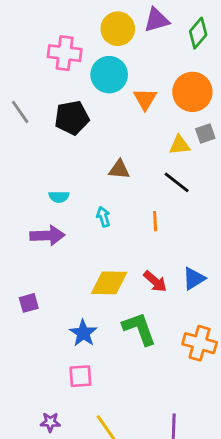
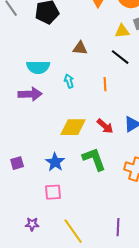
cyan semicircle: (59, 197) -> (38, 67), size x1.6
purple square: (29, 303) -> (17, 163), moved

